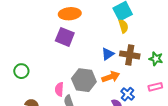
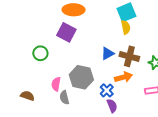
green circle: (21, 71) -> (40, 53), moved
orange arrow: (111, 77) -> (123, 77), moved
blue cross: (128, 94) -> (107, 90), moved

